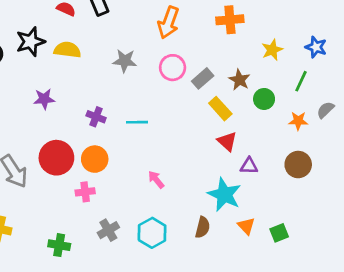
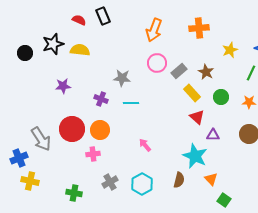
gray star: (125, 61) -> (122, 78), moved
green circle: (264, 99) -> (221, 97), moved
green square: (279, 233) -> (224, 200), moved, turned -32

